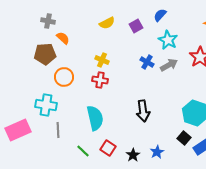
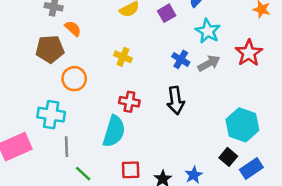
red cross: (100, 80) -> (129, 102), moved
black arrow: (143, 111) -> (176, 100), moved
cyan semicircle: (95, 118) -> (114, 131), turned 30
red square: (108, 148) -> (131, 170), turned -35
green line: (83, 151) -> (83, 174), moved

